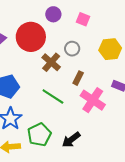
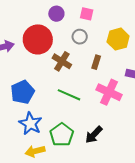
gray circle: (72, 49) -> (80, 37), moved
brown rectangle: (78, 78) -> (96, 62), moved

